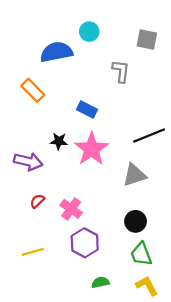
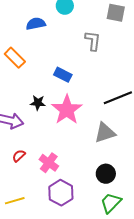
blue semicircle: (56, 52) -> (36, 24), size x0.7
green trapezoid: (141, 254) -> (111, 203), turned 65

